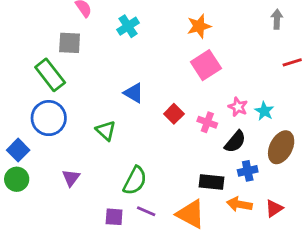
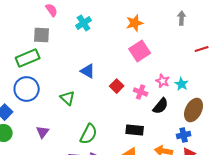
gray arrow: (277, 19) -> (182, 18), moved
green rectangle: (50, 75) -> (28, 58), turned -75
blue cross: (248, 171) -> (184, 135), moved
black rectangle: (212, 182) -> (135, 130), moved

